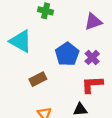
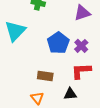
cyan triangle: (21, 41) -> (15, 31), turned 45
brown rectangle: (38, 79) -> (45, 76), moved, turned 35

